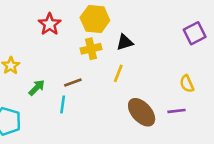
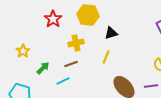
yellow cross: (91, 49) -> (76, 43), moved
cyan line: (63, 104) -> (63, 81), turned 56

